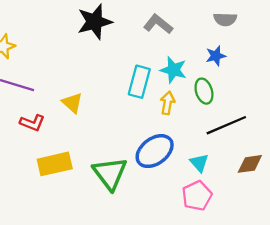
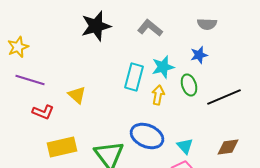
cyan star: (173, 70) -> (163, 67), turned -30
black line: (226, 125) -> (224, 97), moved
blue ellipse: (155, 151) -> (147, 136), turned 60

